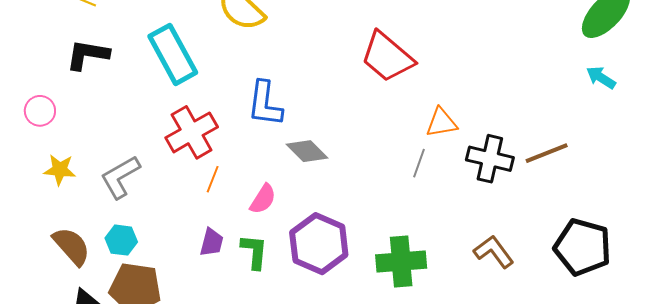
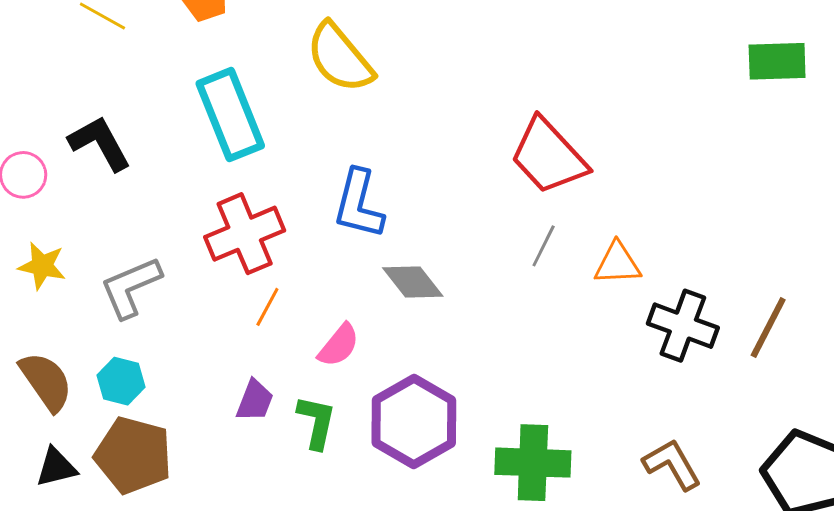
black L-shape: (88, 55) -> (100, 143), moved, turned 45
brown line: (547, 153) -> (768, 327), turned -48
gray line: (419, 163) -> (544, 246), moved

